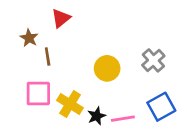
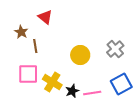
red triangle: (61, 18) -> (45, 17), turned -42

